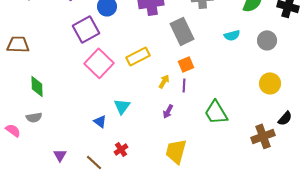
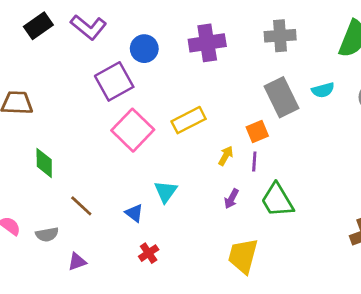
gray rectangle: (182, 31) -> (281, 97), moved
green trapezoid: (216, 112) -> (277, 200), moved
gray semicircle: (34, 117) -> (47, 234), moved
red cross: (121, 149) -> (149, 253), moved
purple triangle: (60, 155) -> (77, 262), turned 40
brown line: (94, 162) -> (81, 206), moved

